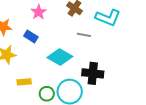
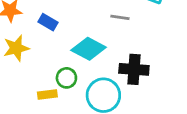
yellow rectangle: (24, 82) -> (47, 95), moved
green circle: (47, 94) -> (66, 78), moved

